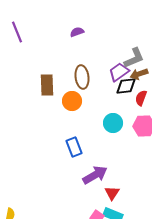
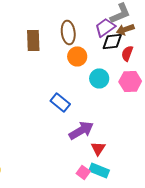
orange circle: (72, 101) -> (77, 56), moved
blue rectangle: (74, 147) -> (60, 102), turned -30

